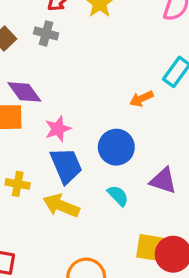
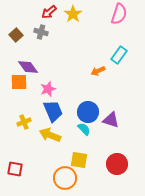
blue circle: (116, 147) -> (88, 112), moved
yellow cross: (18, 184) -> (24, 122), turned -32
yellow square: (150, 247) -> (79, 160), moved

